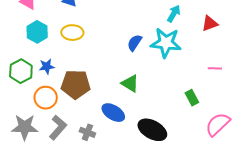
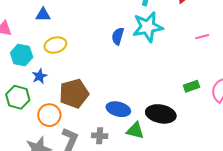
blue star: (47, 66) -> (40, 76), moved
green triangle: (130, 84) -> (135, 131), moved
green rectangle: (192, 98) -> (191, 86), moved, turned -63

